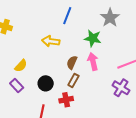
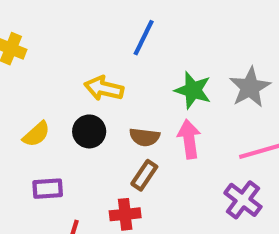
gray star: (110, 18) -> (250, 87), moved
brown semicircle: (72, 62) -> (145, 137), turned -112
black circle: (46, 83) -> (89, 131), moved
purple rectangle: (17, 86) -> (48, 189), moved, turned -56

